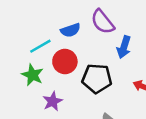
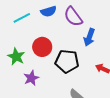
blue semicircle: (70, 30) -> (49, 11), moved
cyan line: (40, 46) -> (22, 18), moved

